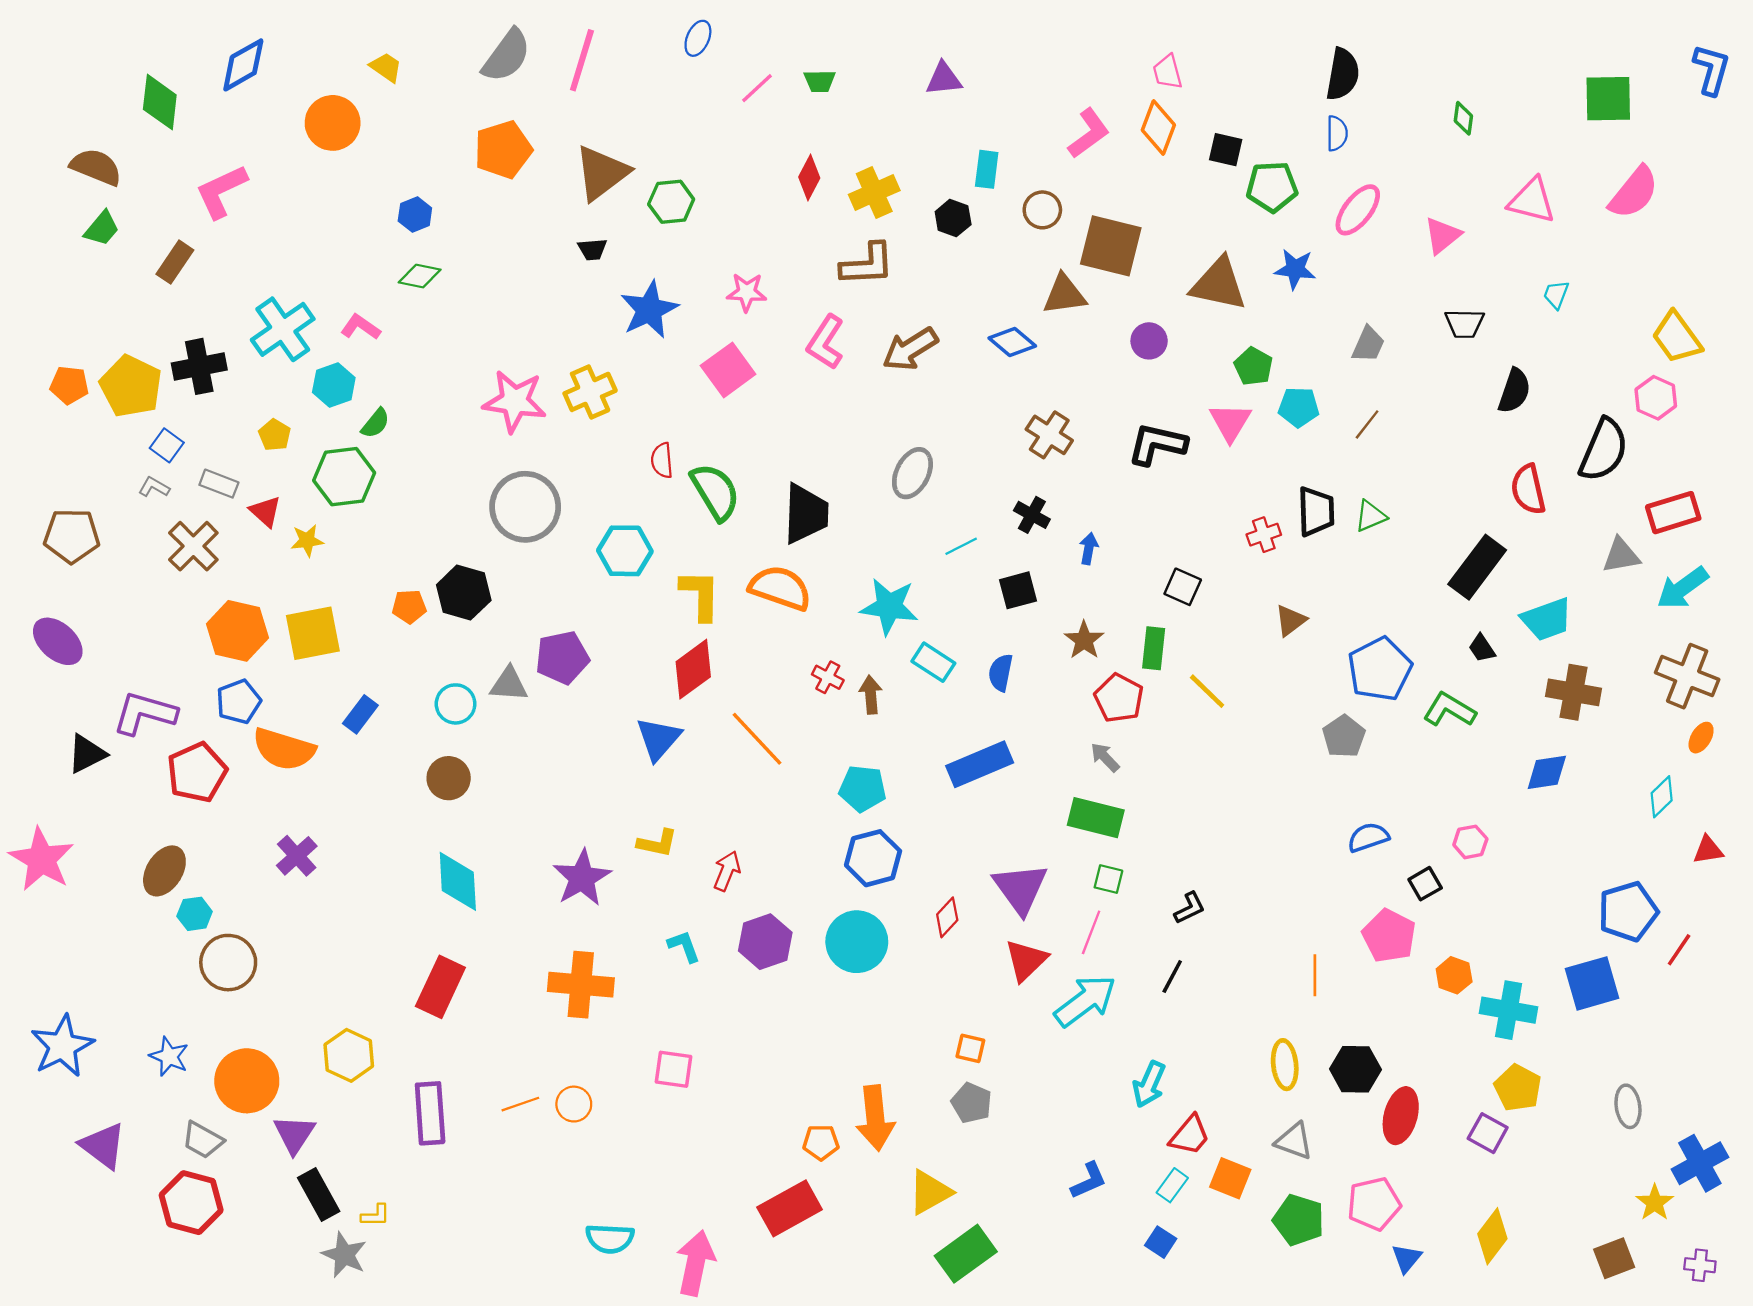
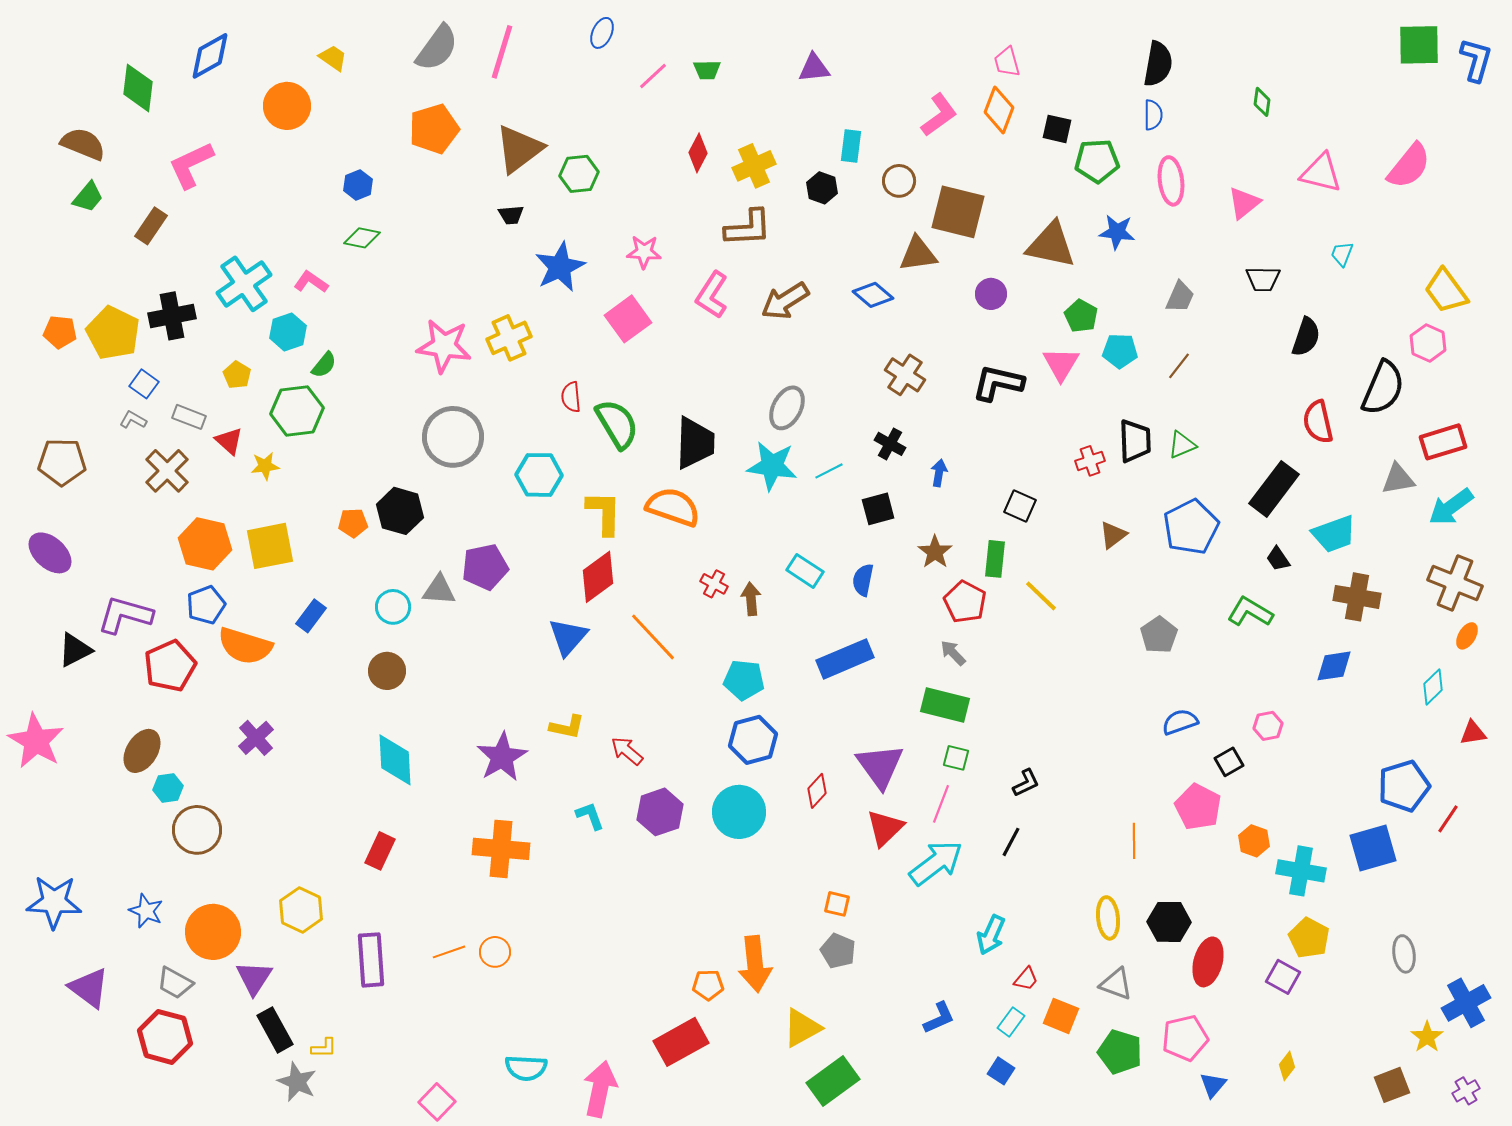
green square: (1608, 99) -> (1419, 45), moved
pink ellipse: (1358, 210) -> (1171, 181), turned -45
cyan star: (889, 607) -> (772, 466), moved
blue pentagon: (1380, 669) -> (1191, 527), moved
red arrow: (727, 871) -> (627, 751), turned -72
red rectangle: (440, 987) -> (380, 851), size x0.7
blue star: (62, 1046) -> (54, 902), turned 30
pink square: (674, 1069) -> (437, 1102), moved, turned 36
red trapezoid: (1190, 1135) -> (1026, 979), size x0.7
yellow diamond: (1492, 1236) -> (1287, 1066), size x0.6
purple cross: (1700, 1265) -> (1466, 1091), turned -36

